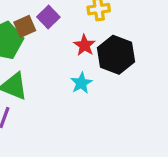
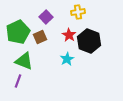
brown square: (25, 26) -> (40, 37), moved

